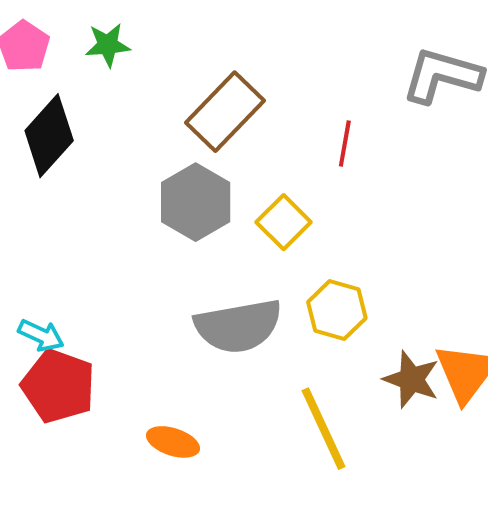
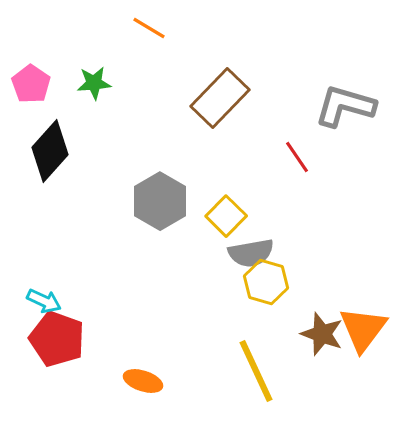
brown rectangle: (225, 112) -> (220, 98), moved
red line: (345, 144) -> (297, 157), moved, turned -44
gray semicircle: (238, 326) -> (251, 253), moved, size x0.7

